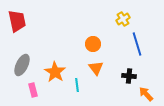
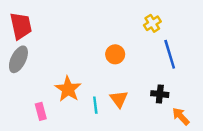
gray ellipse: (22, 65) -> (18, 59), moved
orange triangle: (96, 68) -> (119, 99), moved

